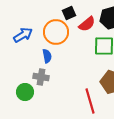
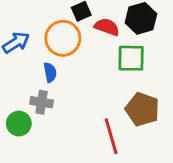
red semicircle: (87, 24) -> (107, 27), turned -120

